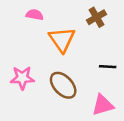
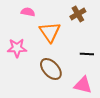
pink star: (22, 78) -> (17, 48), moved
pink triangle: (103, 105) -> (83, 85), turned 30

